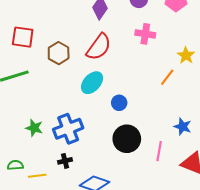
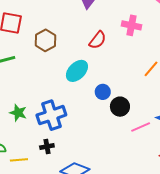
red semicircle: (99, 47) -> (98, 40), moved, size x0.7
black circle: (127, 139) -> (120, 107), moved, size x0.7
pink line: (159, 151) -> (141, 127), moved, turned 54

